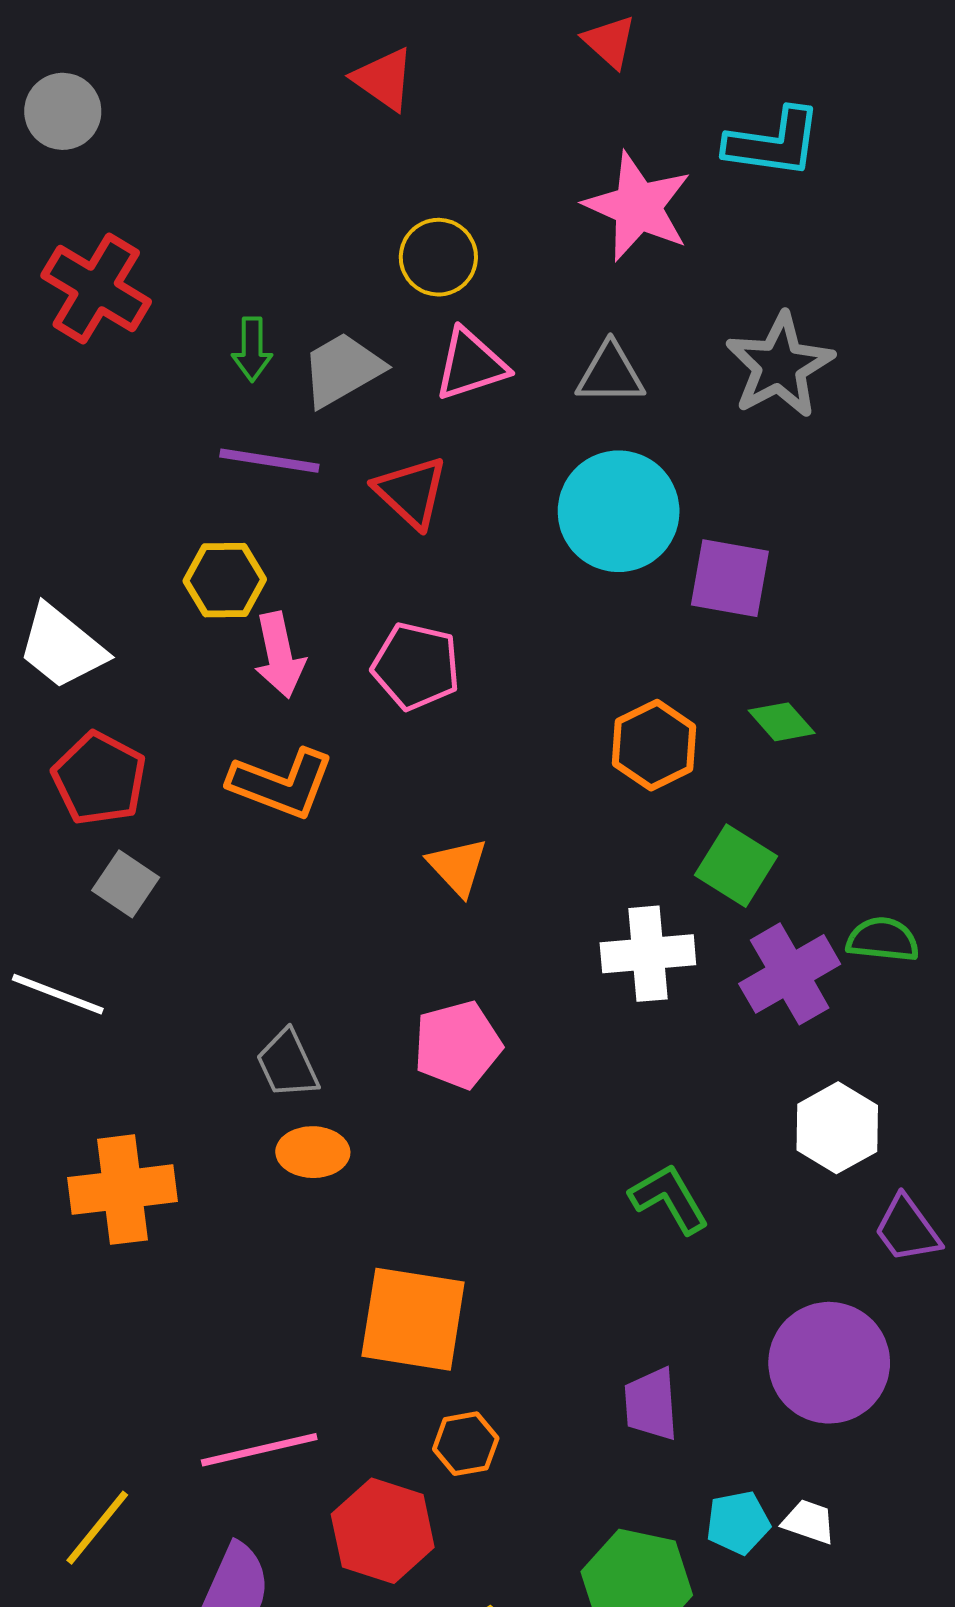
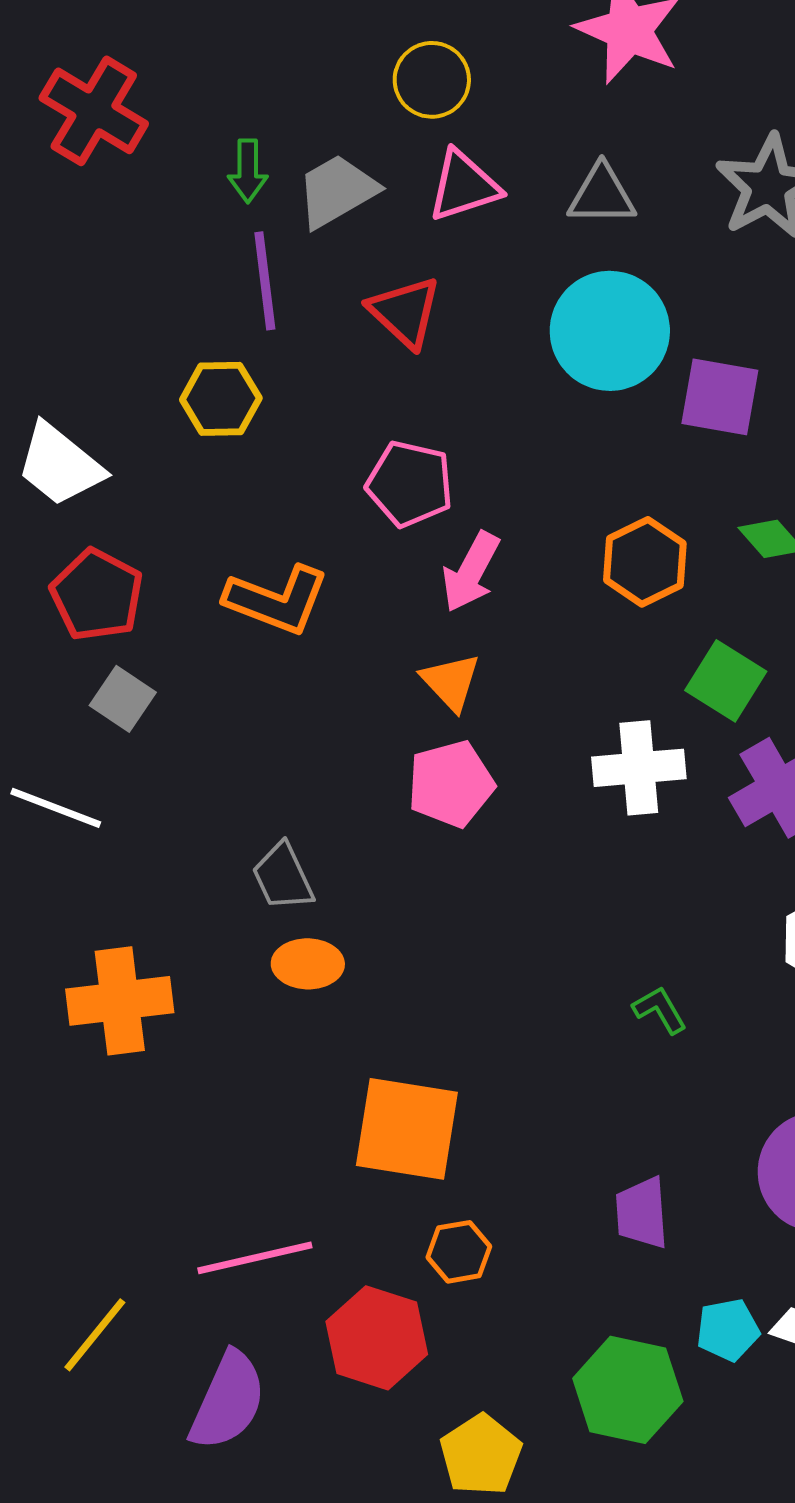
purple line: (269, 461) -> (265, 281), turned 74
pink arrow: (279, 655) -> (471, 572), moved, turned 40
pink pentagon: (458, 1045) -> (451, 784), moved
green L-shape: (669, 1199) -> (660, 1010), size x0.7

